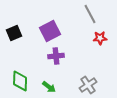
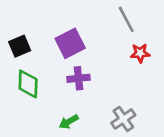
green diamond: (20, 81) -> (28, 84), moved
green arrow: (49, 87) -> (69, 122), turned 112

